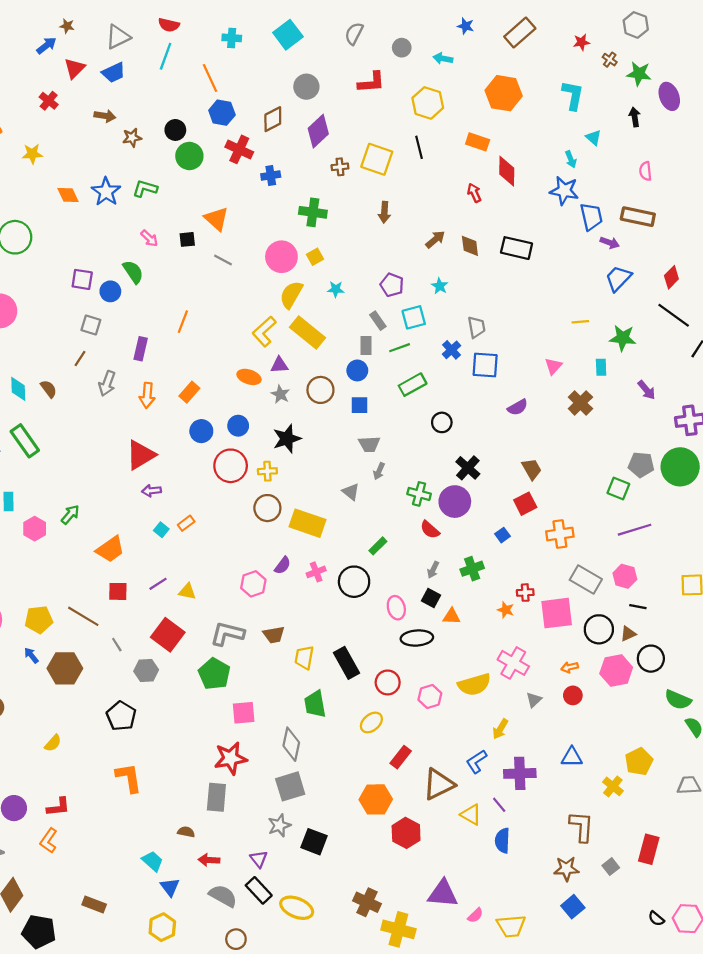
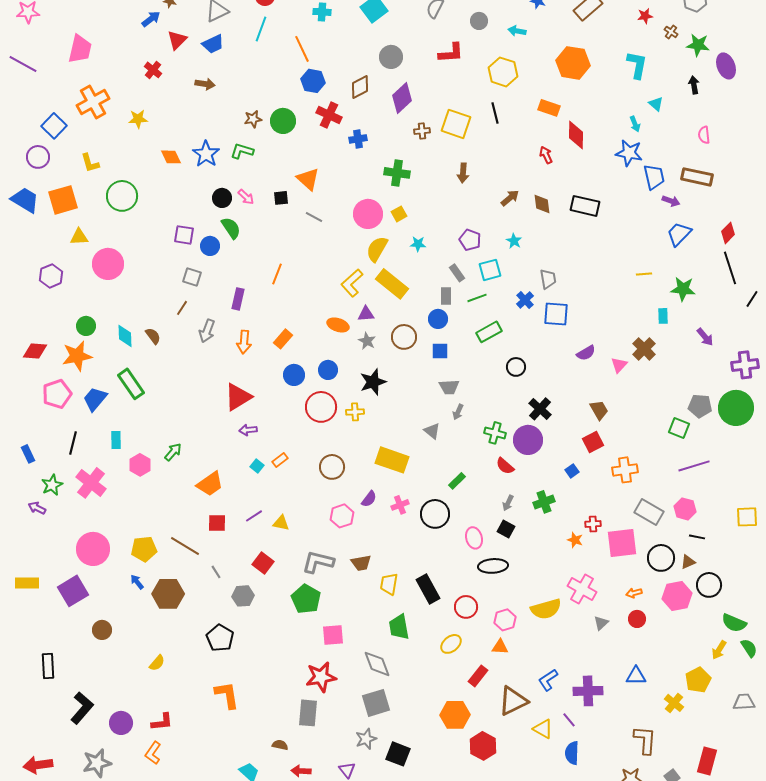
black circle: (175, 130) -> (222, 198), moved
brown star: (132, 138) -> (253, 119), moved
black line: (674, 315) -> (730, 268), turned 36
pink triangle: (553, 366) -> (619, 365), moved
brown circle: (267, 508) -> (332, 467), moved
orange triangle: (452, 616) -> (500, 647), moved
red square: (168, 635) -> (263, 563), size x0.7
yellow arrow: (500, 729) -> (719, 650), moved
gray diamond: (291, 744) -> (377, 664), turned -32

